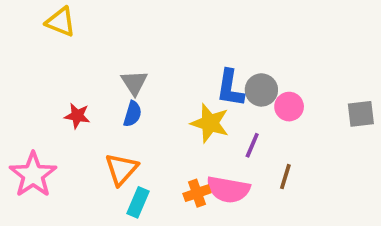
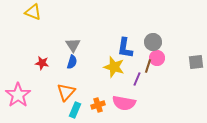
gray circle: (261, 90) -> (153, 42), moved
brown line: (285, 177) -> (148, 66), moved
orange cross: (197, 193) -> (98, 105), moved

